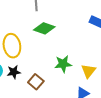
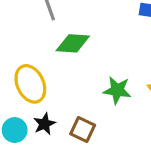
green star: (63, 64) -> (117, 90), turned 30

